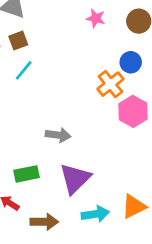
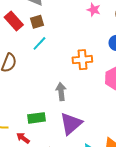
orange cross: (110, 84) -> (82, 60), moved, turned 30
gray arrow: (58, 135) -> (61, 92), turned -108

